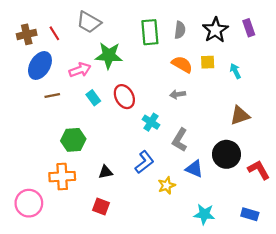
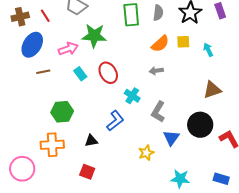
orange semicircle: (182, 64) -> (160, 44), turned 108
blue L-shape: (144, 162) -> (115, 121), moved
blue triangle: (194, 169) -> (171, 138), turned 42

